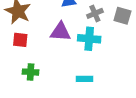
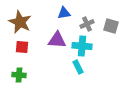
green cross: (31, 72) -> (19, 75), moved
cyan rectangle: (85, 79) -> (78, 67), moved, turned 64

